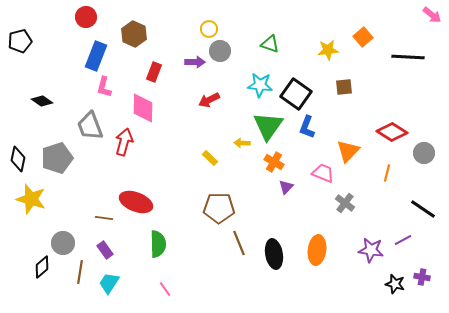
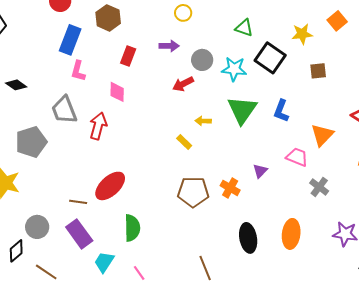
gray circle: (220, 51) -> (202, 60), moved
black square: (296, 94) -> (270, 58), moved
pink diamond: (143, 108) -> (117, 92), size x0.7
yellow arrow: (242, 143) -> (203, 121), moved
orange cross: (274, 162) -> (230, 188), moved
red ellipse: (136, 202) -> (110, 186), turned -64
brown line: (239, 243) -> (205, 268), moved
purple rectangle: (105, 250) -> (79, 234), size x1.6
brown line: (80, 272) -> (46, 272), moved, turned -65
cyan trapezoid: (109, 283) -> (104, 262), moved

